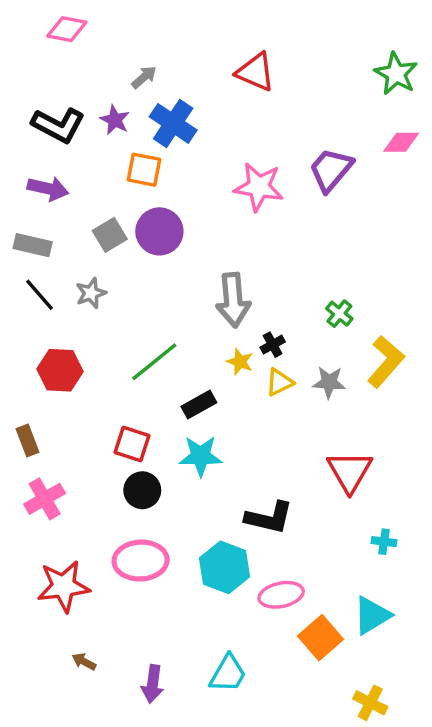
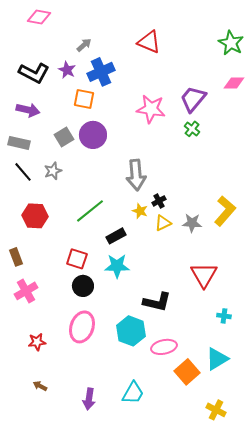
blue cross: (173, 123) -> (101, 72), turned 32
green cross: (339, 314) -> (192, 129), moved
pink ellipse: (141, 561) -> (82, 327), turned -68
red star: (63, 586) -> (37, 342), size x0.6
brown arrow: (84, 662) -> (40, 386), moved

